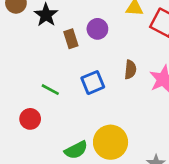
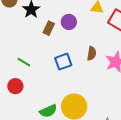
brown rectangle: (71, 39) -> (49, 28), turned 40
green line: (50, 90) -> (24, 62), moved

